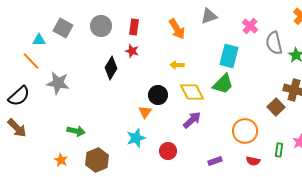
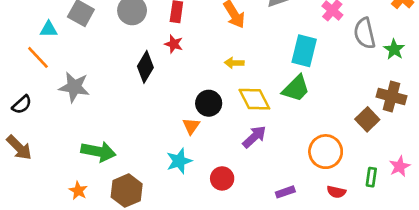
black semicircle: (19, 96) -> (22, 105), size x0.7
green arrow: (76, 131) -> (98, 152), size x1.4

